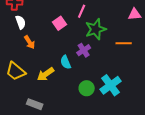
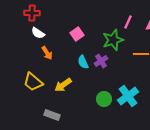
pink line: (82, 11) -> (128, 22), moved
white semicircle: (21, 22) -> (38, 33), turned 144
cyan semicircle: (66, 62) -> (83, 62), moved

